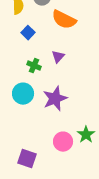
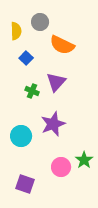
purple triangle: (58, 57) -> (56, 82), size x1.5
cyan circle: (23, 94) -> (21, 136), moved

